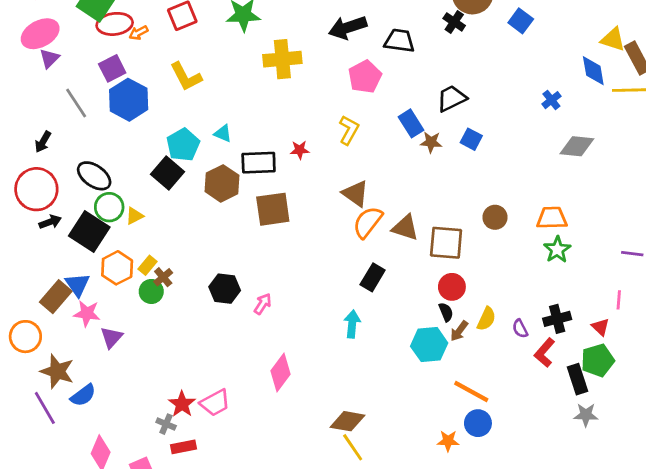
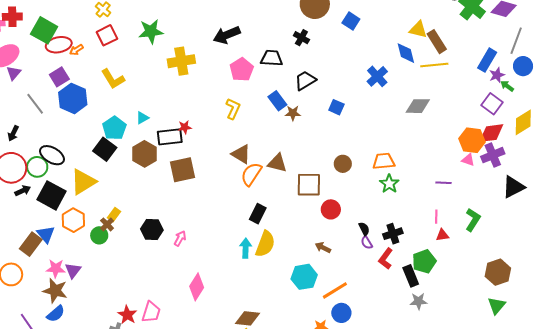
black cross: (454, 22) -> (301, 38), moved
black trapezoid: (399, 41) -> (272, 58), moved
blue cross: (551, 100) -> (377, 76), size x1.5
cyan triangle: (223, 133) -> (142, 118), turned -48
blue square: (471, 139) -> (336, 107), moved
gray diamond: (577, 146) -> (418, 106), moved
red star: (300, 150) -> (185, 127), moved
green circle: (109, 207) -> (37, 167), moved
yellow triangle: (134, 216) -> (83, 182), size x2.0
brown triangle: (405, 228) -> (277, 163), moved
yellow rectangle: (147, 265) -> (114, 215), moved
red circle: (452, 287) -> (331, 209), moved
black semicircle: (446, 312) -> (364, 229), moved
pink star: (87, 313) -> (56, 268), moved
yellow semicircle: (486, 319) -> (265, 244), moved, size x1.5
red triangle: (600, 327) -> (442, 235), moved, turned -48
brown arrow: (459, 331) -> (323, 248), turned 84
cyan hexagon: (429, 345) -> (304, 277), moved
brown star: (57, 371) -> (55, 291), moved
orange line: (471, 392) -> (335, 290), turned -56
pink trapezoid: (215, 403) -> (151, 312), turned -40

